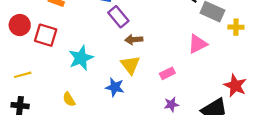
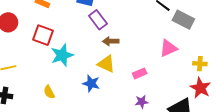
yellow cross: (236, 27) -> (200, 64), moved
red square: (46, 35) -> (43, 35), moved
yellow triangle: (130, 65) -> (106, 64), turned -30

